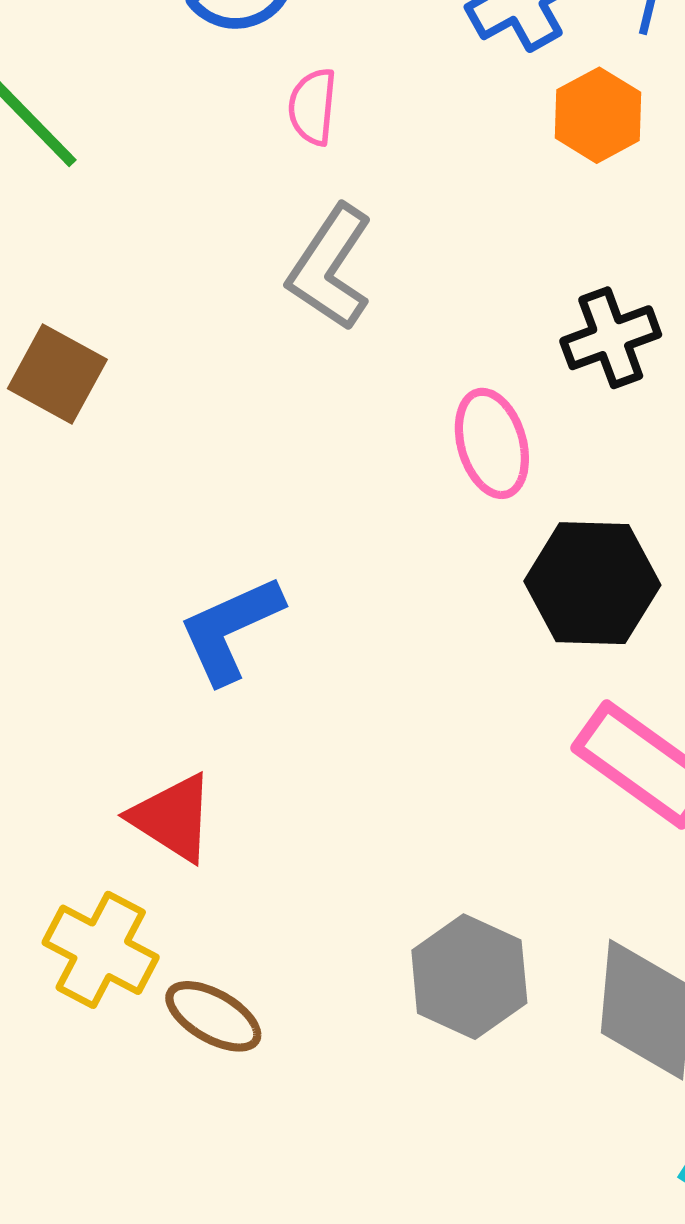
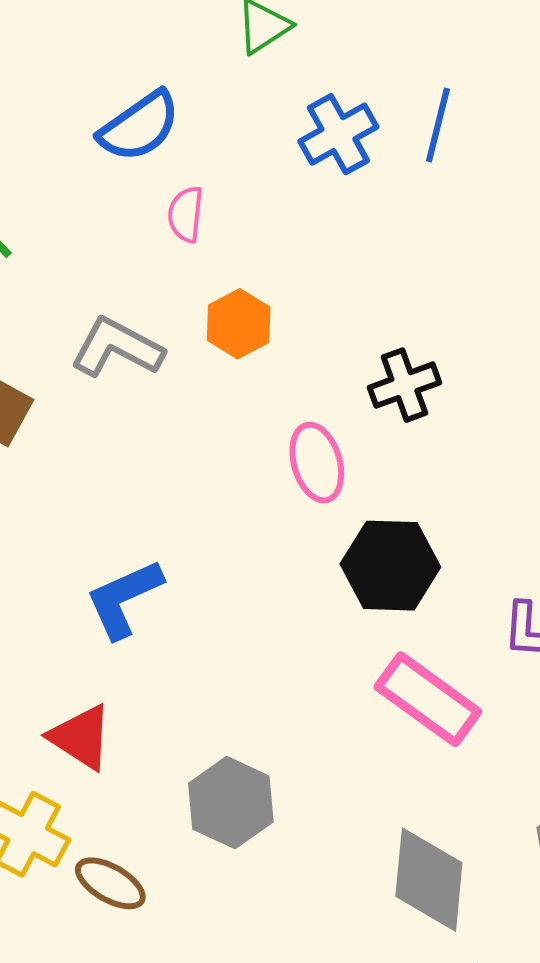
orange hexagon: (598, 115) -> (239, 324), moved
gray L-shape: (330, 268) -> (117, 348), moved, turned 84
gray hexagon: (469, 977) -> (231, 803), moved

